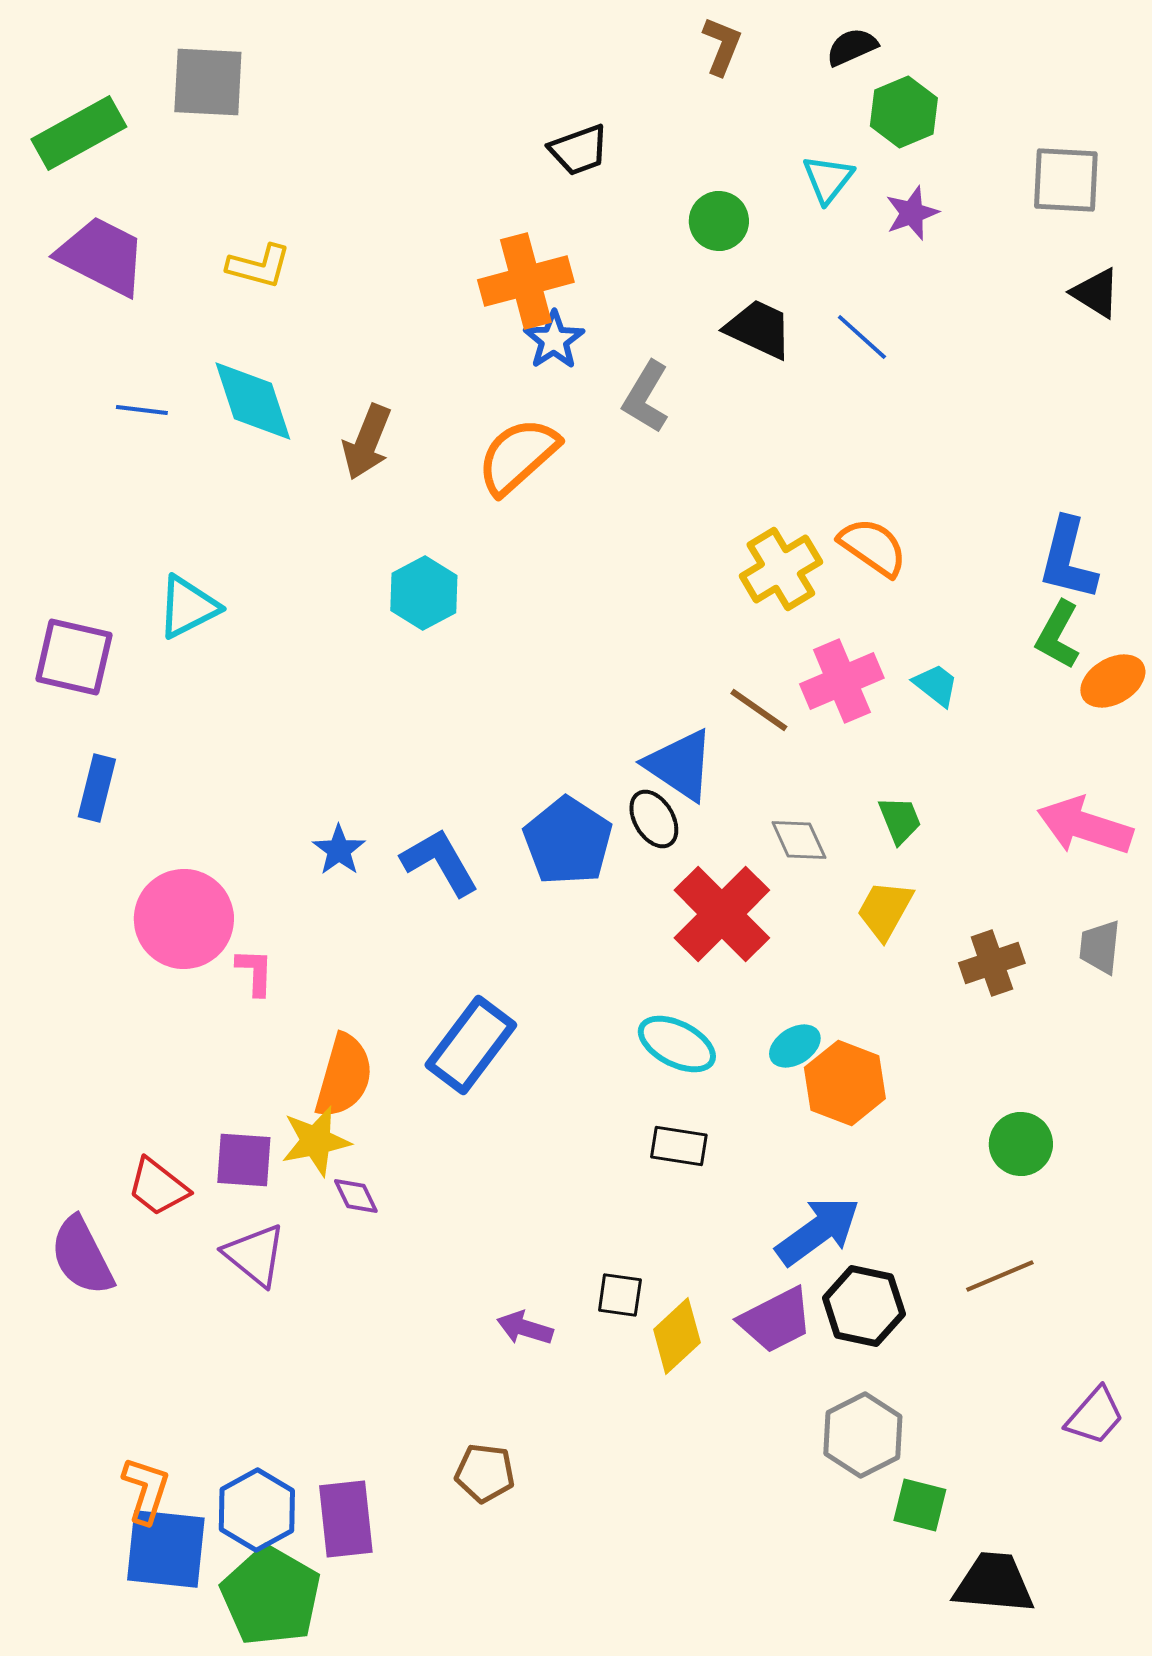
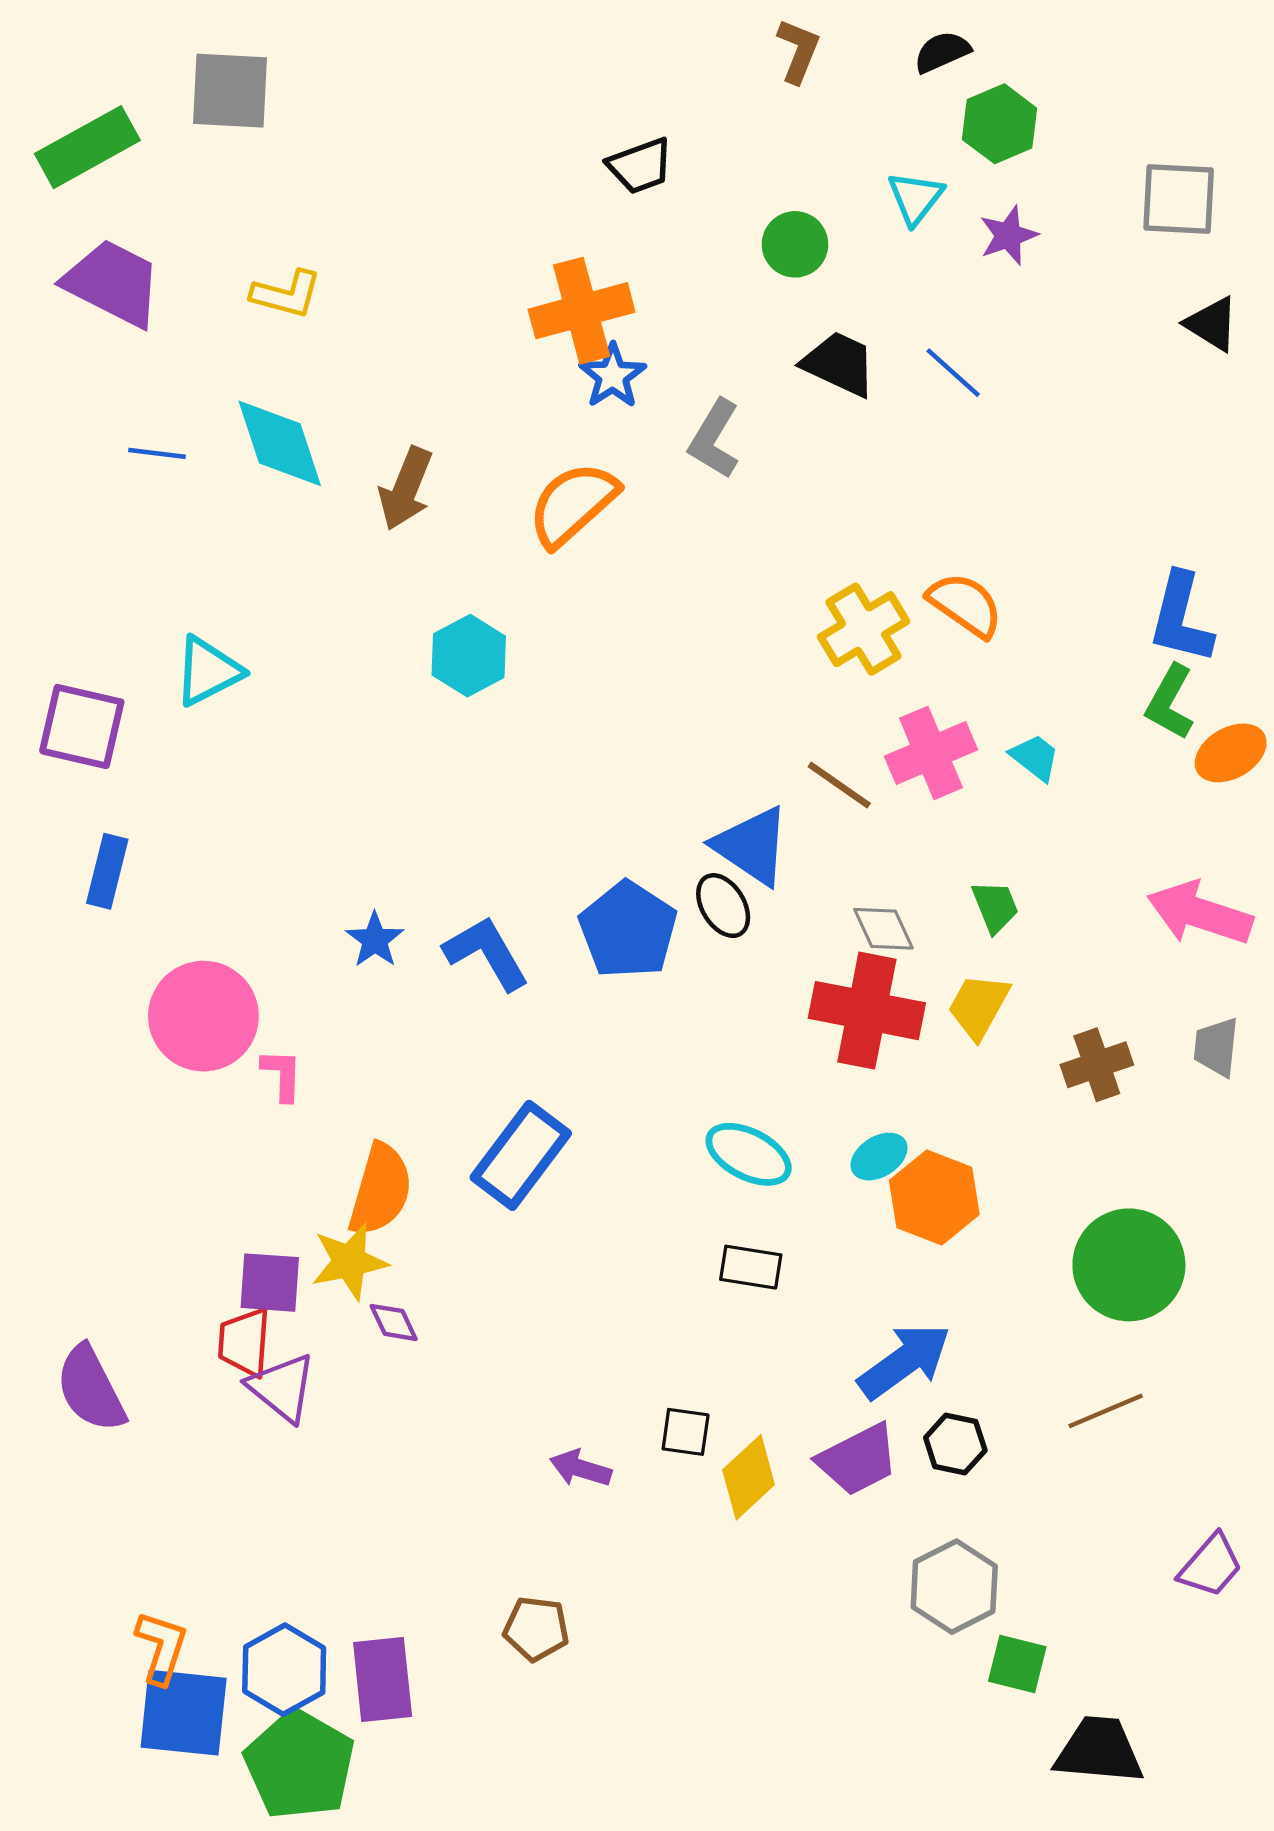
red cross: (722, 914) -> (867, 1011), moved, turned -34
green circle: (1021, 1144) -> (1129, 1265), size x1.6
red trapezoid: (158, 1187) -> (244, 1342), moved, turned 56
black hexagon: (864, 1306) -> (955, 1444), size x0.7

